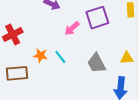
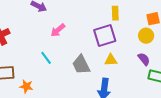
purple square: (97, 18) -> (105, 36), moved
orange star: (40, 56) -> (26, 86), moved

